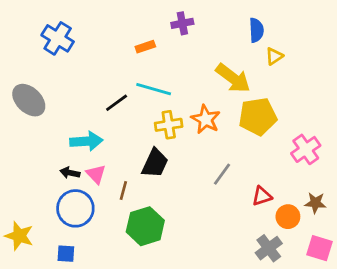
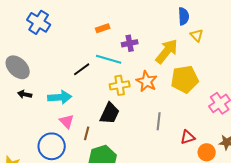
purple cross: (182, 23) -> (130, 43), moved
yellow triangle: (274, 56) -> (197, 35), turned -40
yellow arrow: (233, 78) -> (167, 51), turned -88
black arrow: (70, 173) -> (25, 94), moved
gray line: (222, 174) -> (159, 121), turned -30

